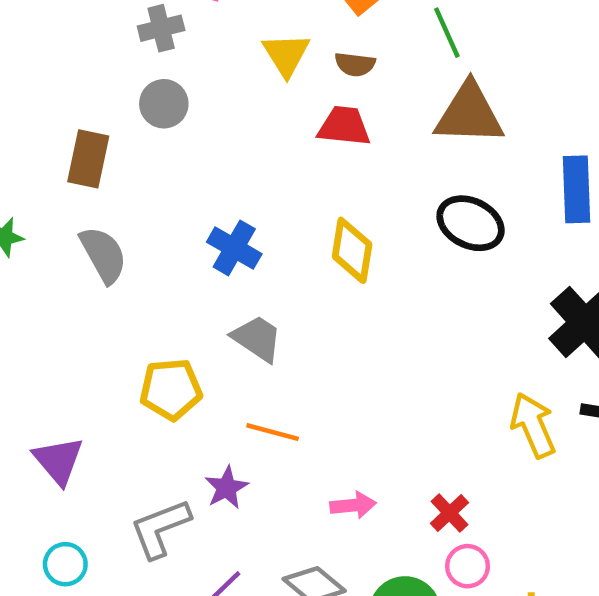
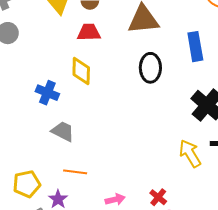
black ellipse: (471, 223) -> (150, 68), turned 72
yellow diamond: (352, 250) -> (81, 71), moved
yellow pentagon: (171, 389) -> (27, 184), moved

